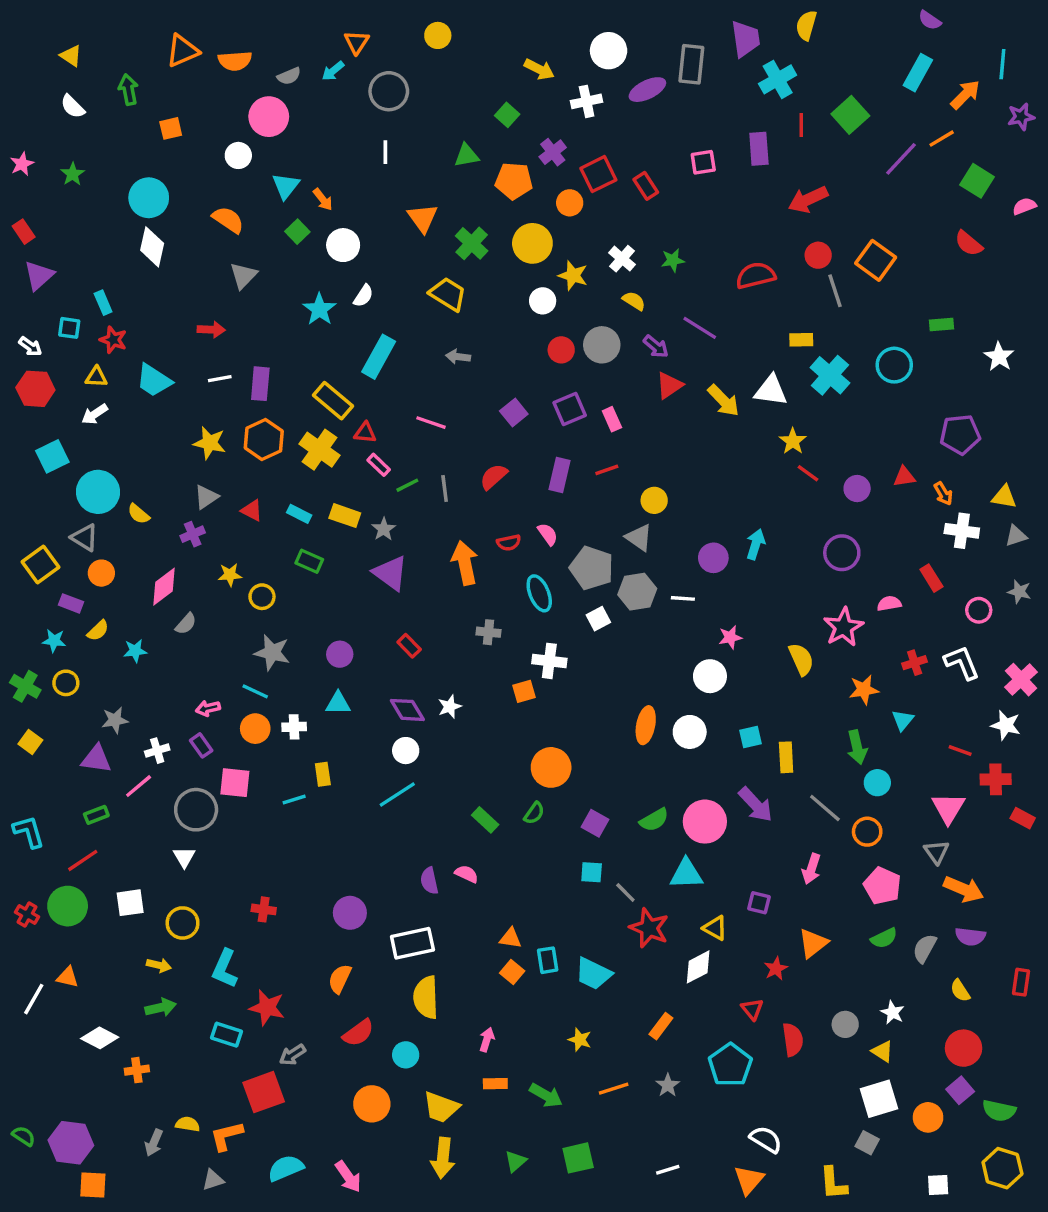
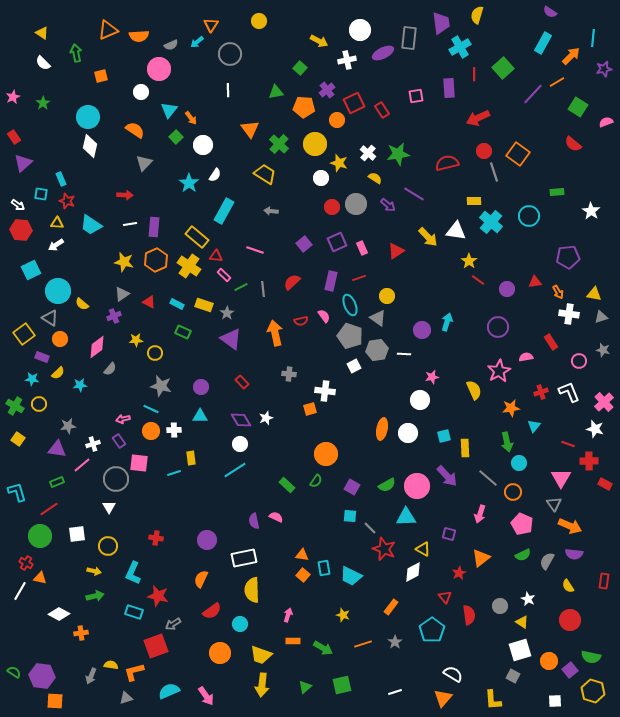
green star: (673, 260) -> (398, 154), size x1.6
red triangle: (669, 385) -> (396, 251), moved
cyan ellipse: (539, 593) -> (350, 305), moved
red cross: (27, 915) -> (26, 563), moved
purple square: (960, 1090) -> (570, 670), moved

